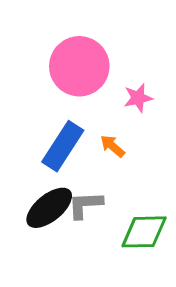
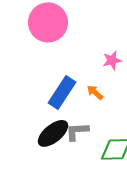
pink circle: (79, 66) -> (48, 22), moved

